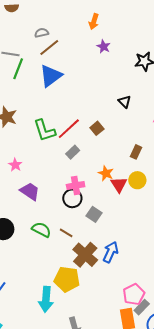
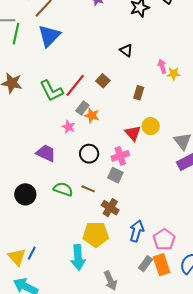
brown rectangle: (136, 152) -> (139, 93), moved
pink star: (15, 165) -> (68, 127), moved
orange star: (106, 173) -> (92, 115), moved
pink cross: (76, 186) -> (120, 156), moved
gray square: (94, 214) -> (115, 175), moved
blue arrow: (111, 252) -> (137, 231), moved
brown cross: (85, 255) -> (110, 208), size x0.7
gray rectangle: (142, 307) -> (145, 264), moved

